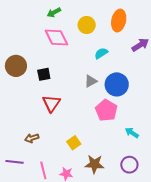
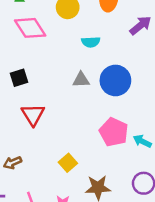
cyan semicircle: (101, 53) -> (91, 42), turned -144
gray triangle: (91, 81) -> (81, 80), turned 32
pink pentagon: (106, 110) -> (114, 132), moved

